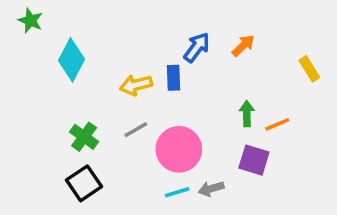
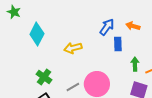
orange arrow: (243, 46) -> (133, 26), turned -120
blue rectangle: (173, 78) -> (118, 44), moved
gray line: (136, 130) -> (73, 87), moved

